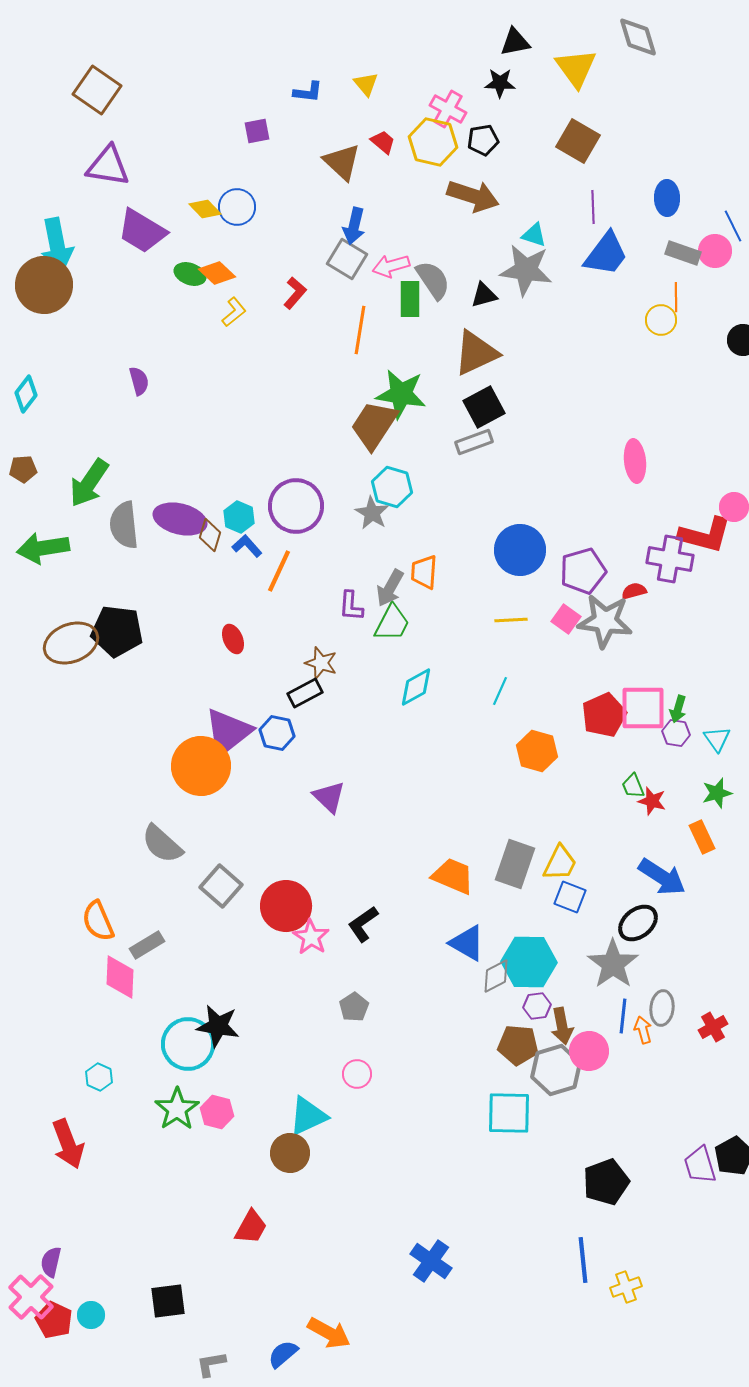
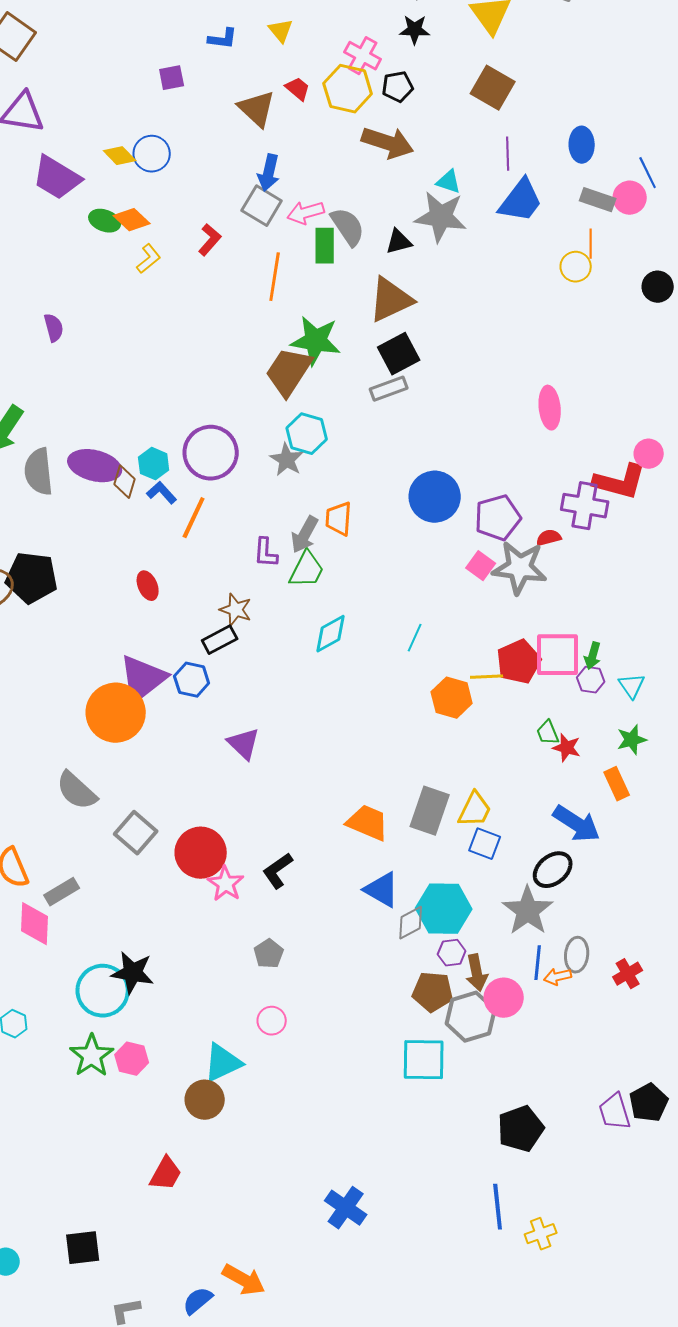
yellow line: (511, 620) -> (487, 677), moved
orange arrow: (643, 1030) -> (558, 977), turned -88

